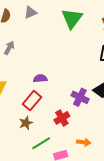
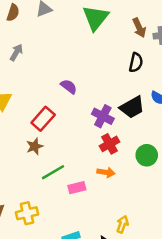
purple semicircle: (40, 78) -> (69, 86), moved, turned 40
red cross: (62, 118) -> (109, 144), moved

